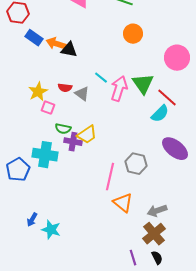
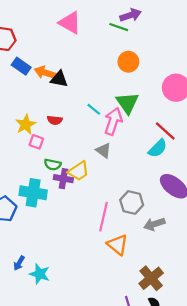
green triangle: (143, 84) -> (127, 103), moved
gray triangle: (82, 94) -> (103, 150), moved
gray arrow: (157, 211) -> (154, 224), moved

